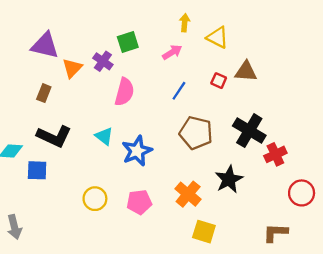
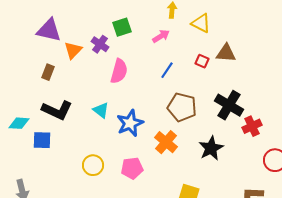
orange cross: (188, 194) -> (166, 142), moved

